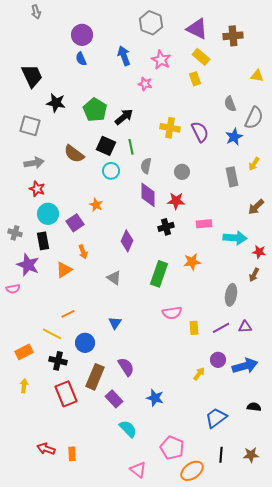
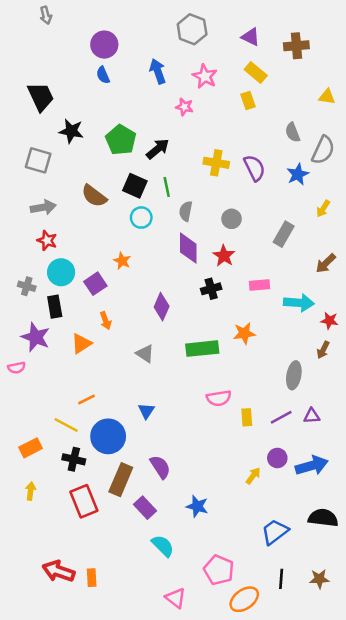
purple triangle: (197, 29) -> (251, 37), size x0.7
gray rectangle: (232, 177) -> (284, 234), moved, turned 42
red star: (176, 201) -> (224, 256), turned 30
gray cross: (15, 233) -> (27, 286), moved
green rectangle: (159, 274) -> (202, 349), turned 65
blue circle: (85, 343) -> (108, 436), size x1.4
black semicircle: (254, 407) -> (323, 518), size x1.6
red arrow: (46, 449) -> (59, 571), size x1.4

